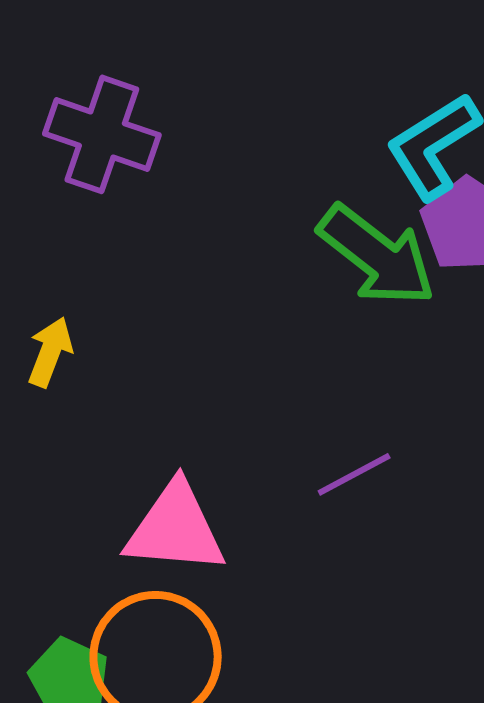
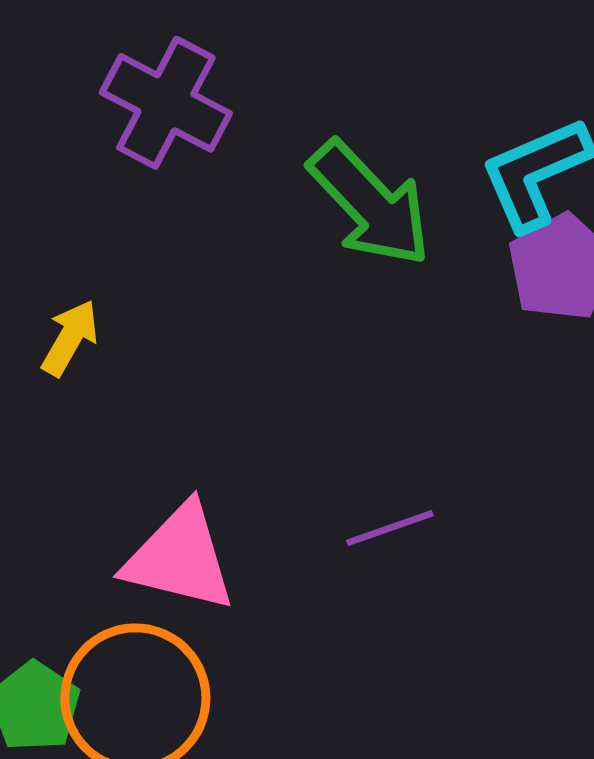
green arrow: (377, 256) -> (370, 204), moved

